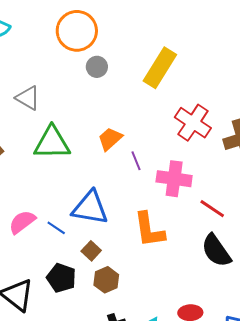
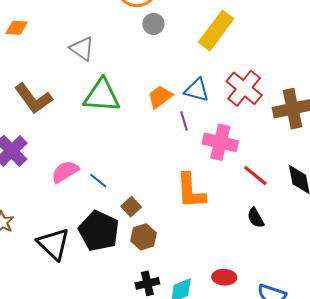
blue triangle: (90, 208) -> (197, 90), moved, size x0.7
black semicircle: (216, 251) -> (256, 218), size x0.6
black pentagon: (61, 278) -> (99, 231), size x1.4

